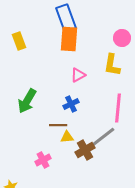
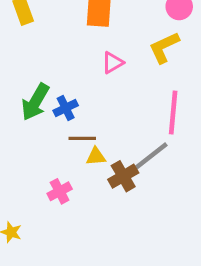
yellow L-shape: (112, 65) -> (164, 47), turned 55
blue cross: (71, 104) -> (66, 108), moved

